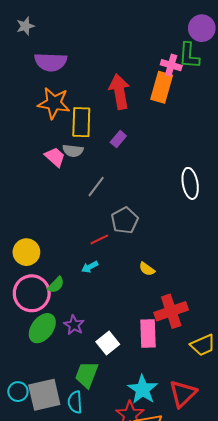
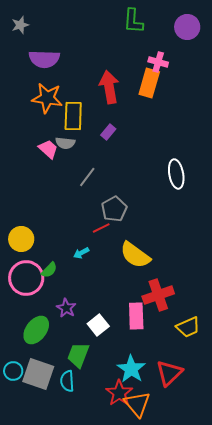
green L-shape: (189, 56) -> (133, 21), moved
red line: (99, 239) -> (101, 228), moved
yellow semicircle: (147, 269) -> (135, 255), size x2.0
green ellipse: (42, 328) -> (36, 330), moved
gray square: (44, 395) -> (38, 374), turned 32

